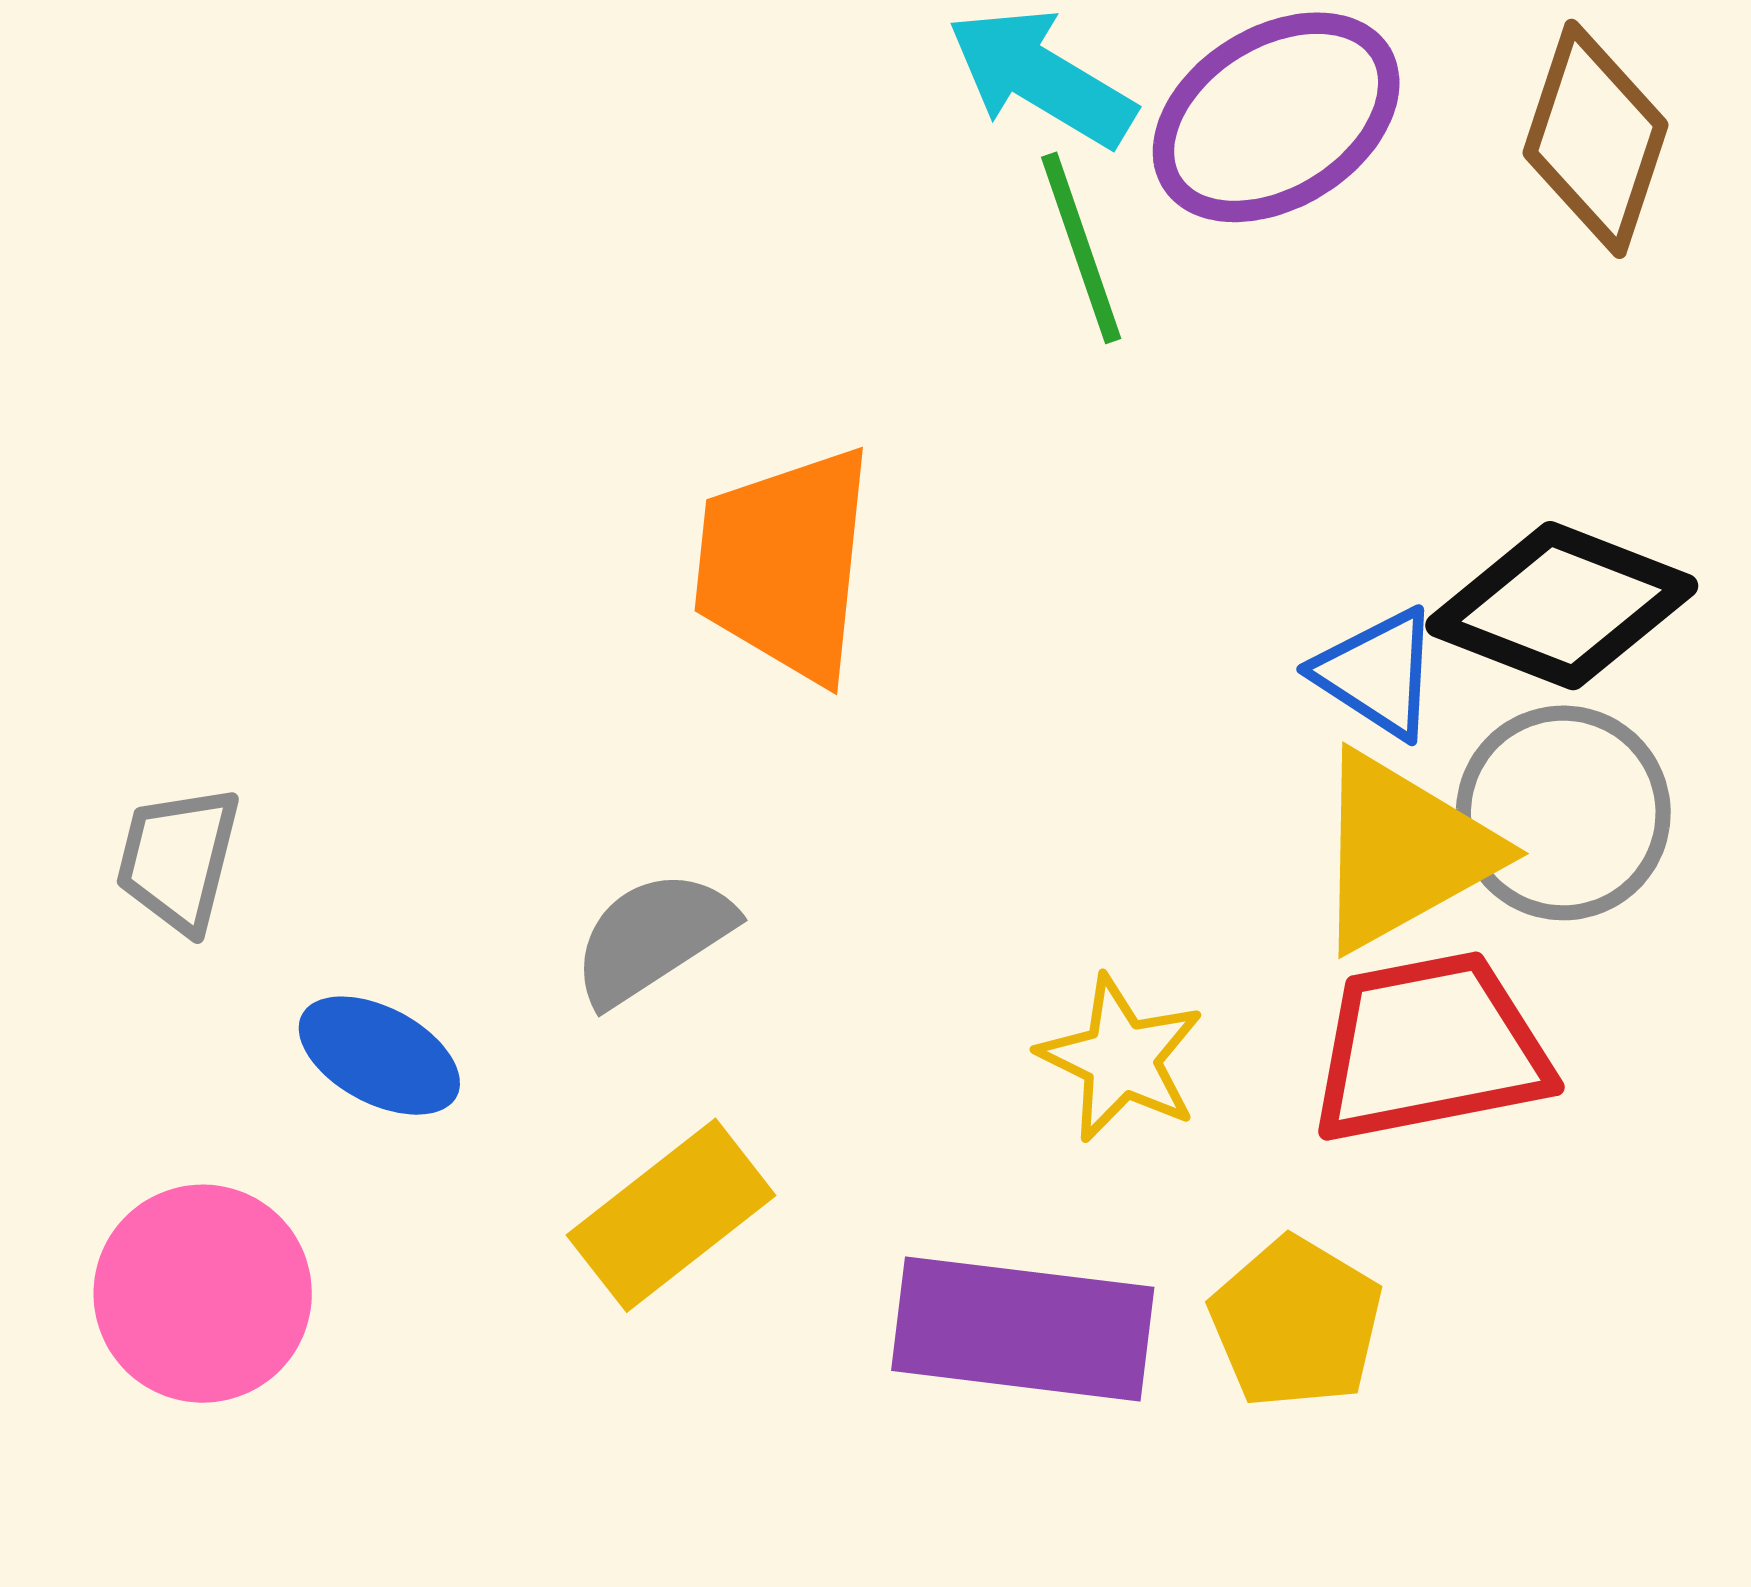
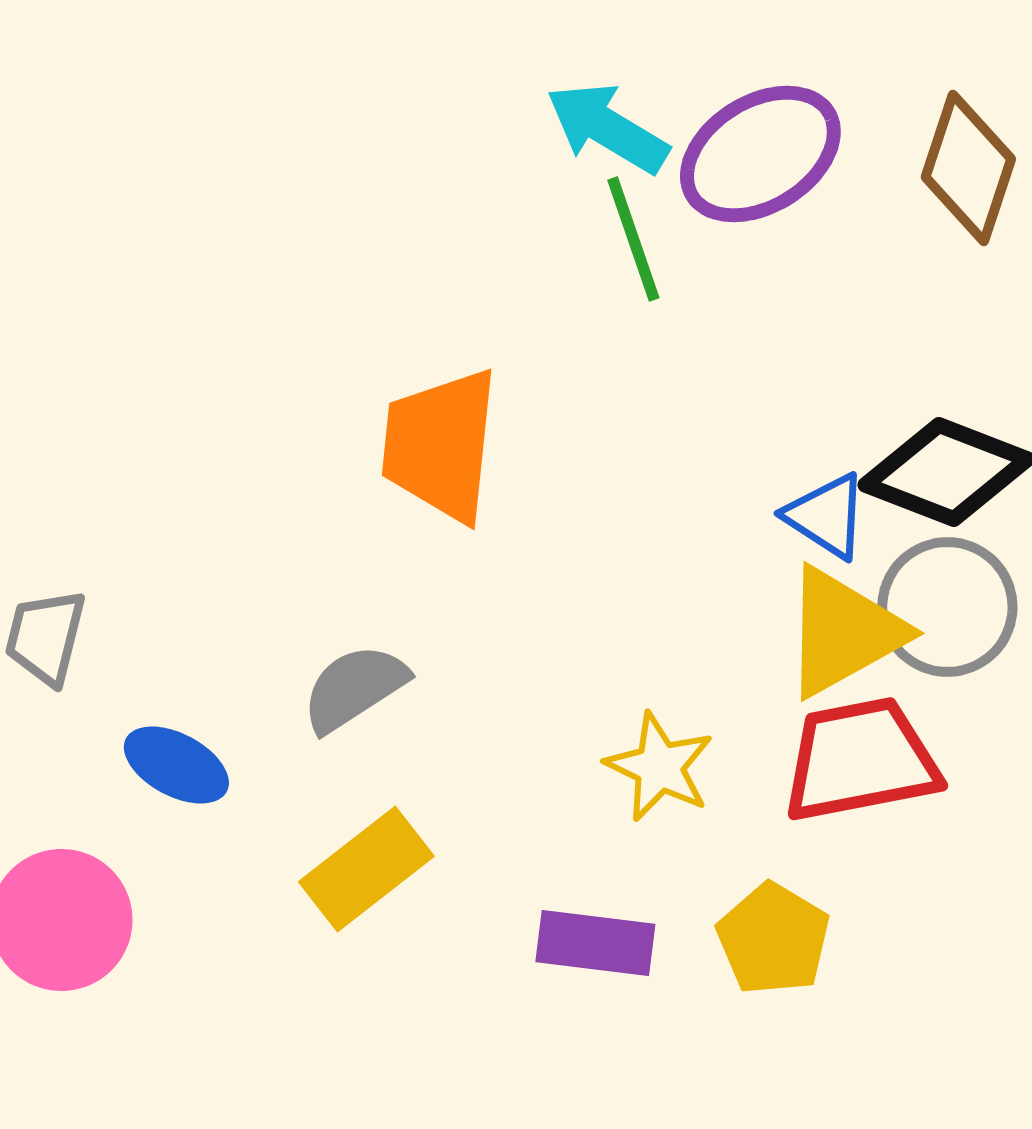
purple rectangle: (1023, 1329) -> (595, 943), size x0.7

